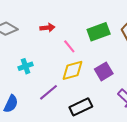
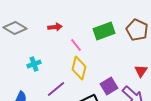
yellow diamond: (72, 70) -> (79, 68), turned -60
purple square: (104, 71) -> (109, 86), moved

